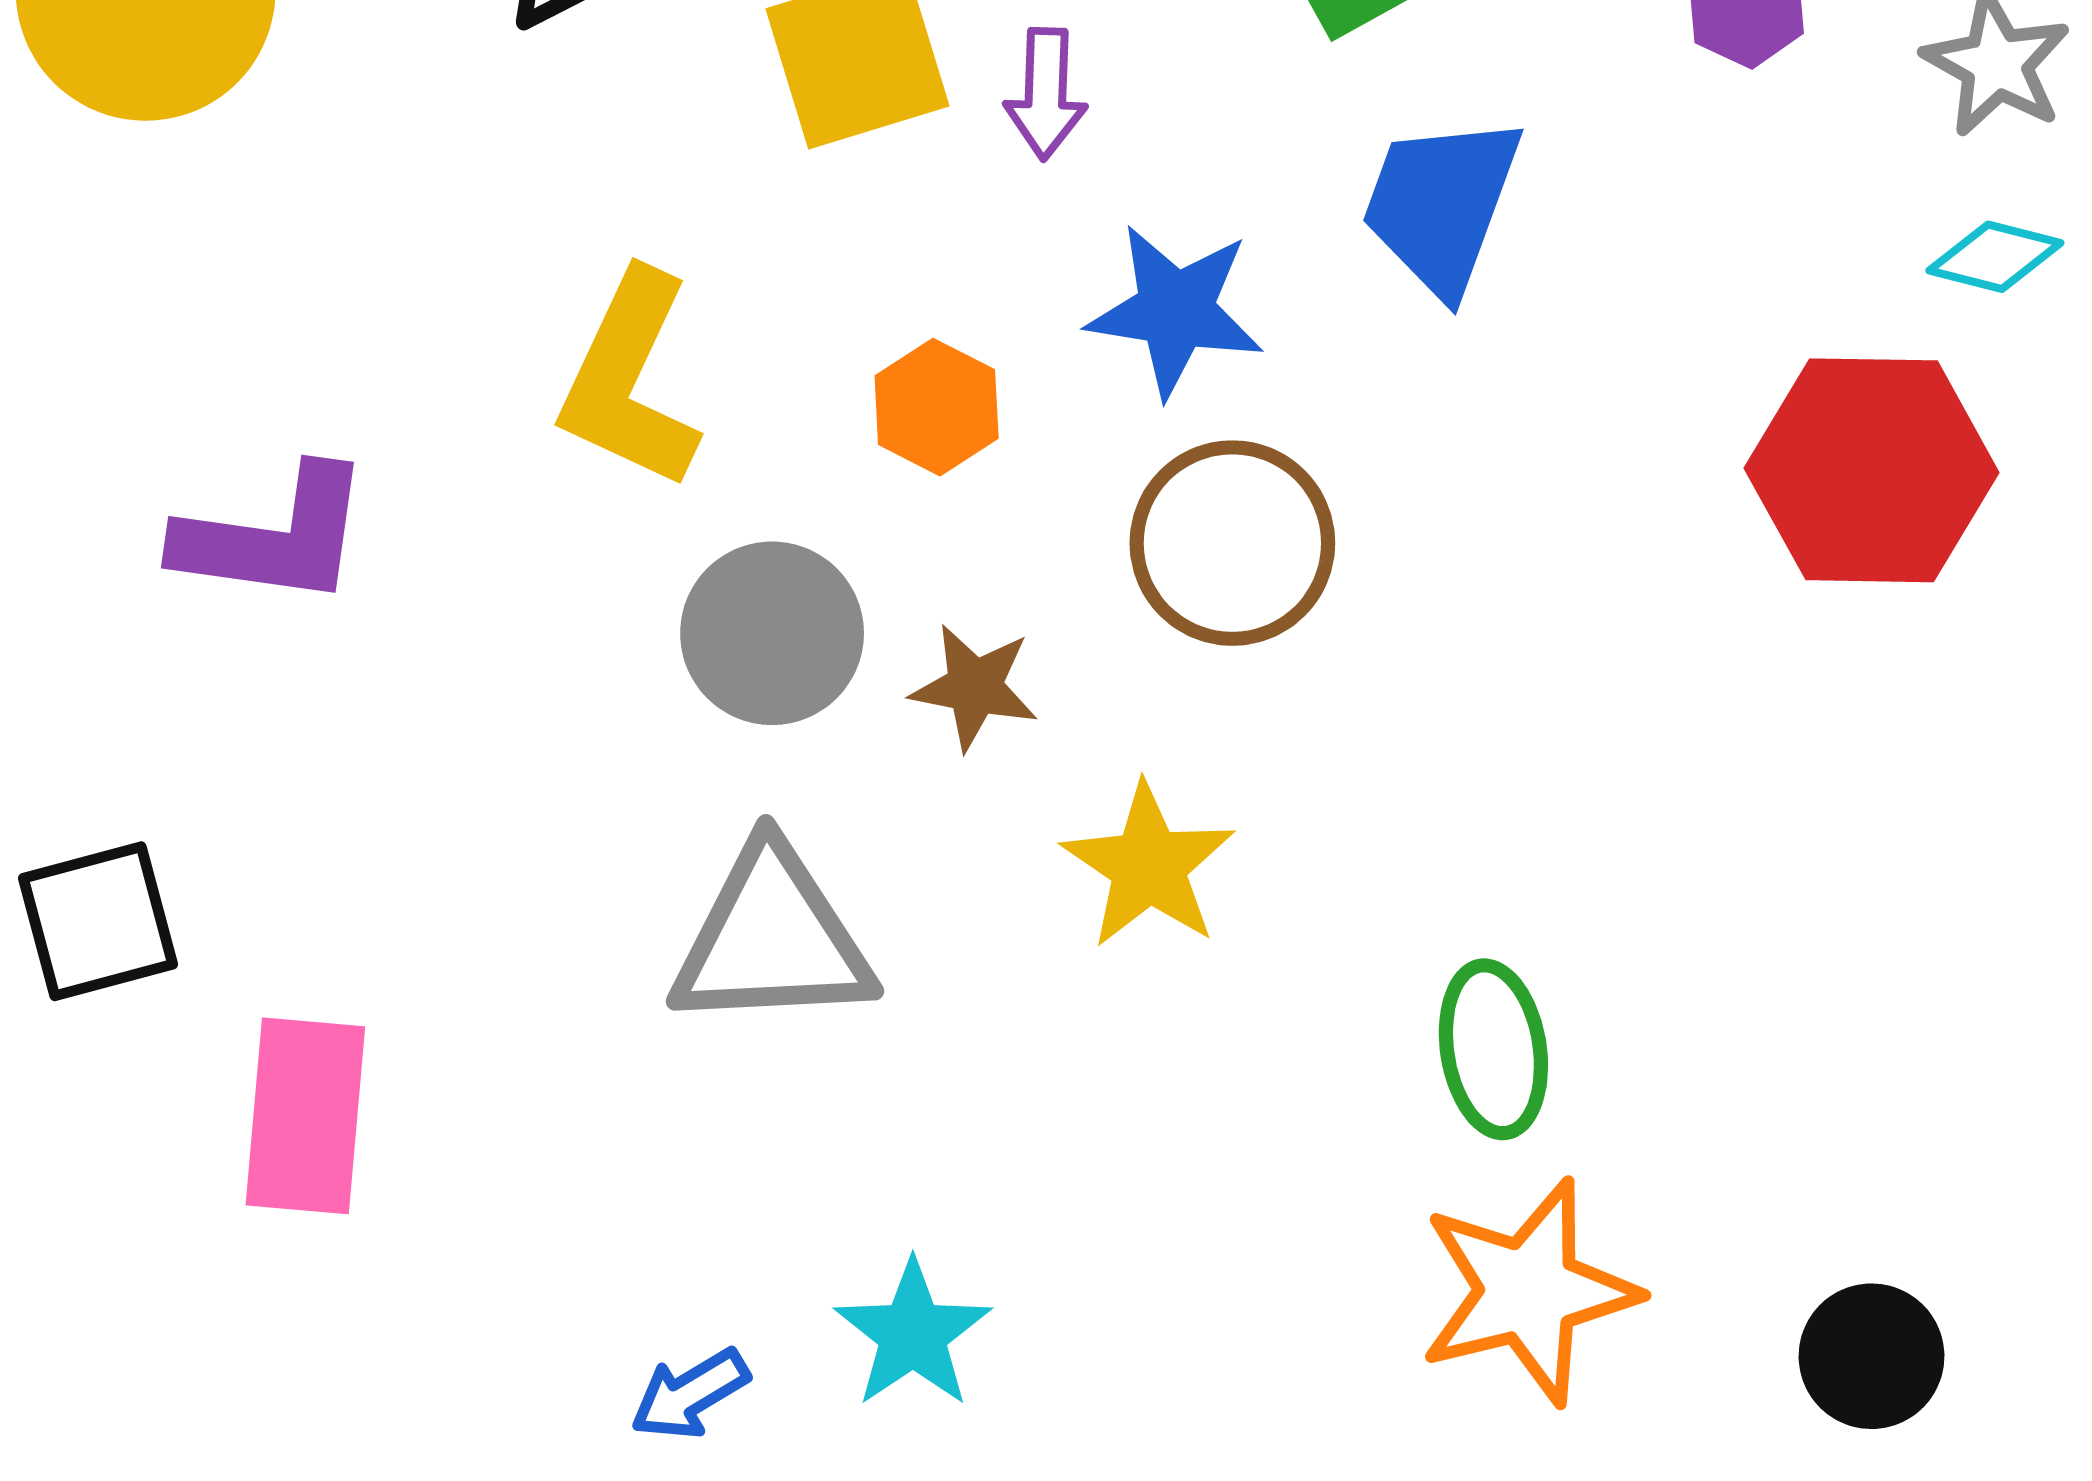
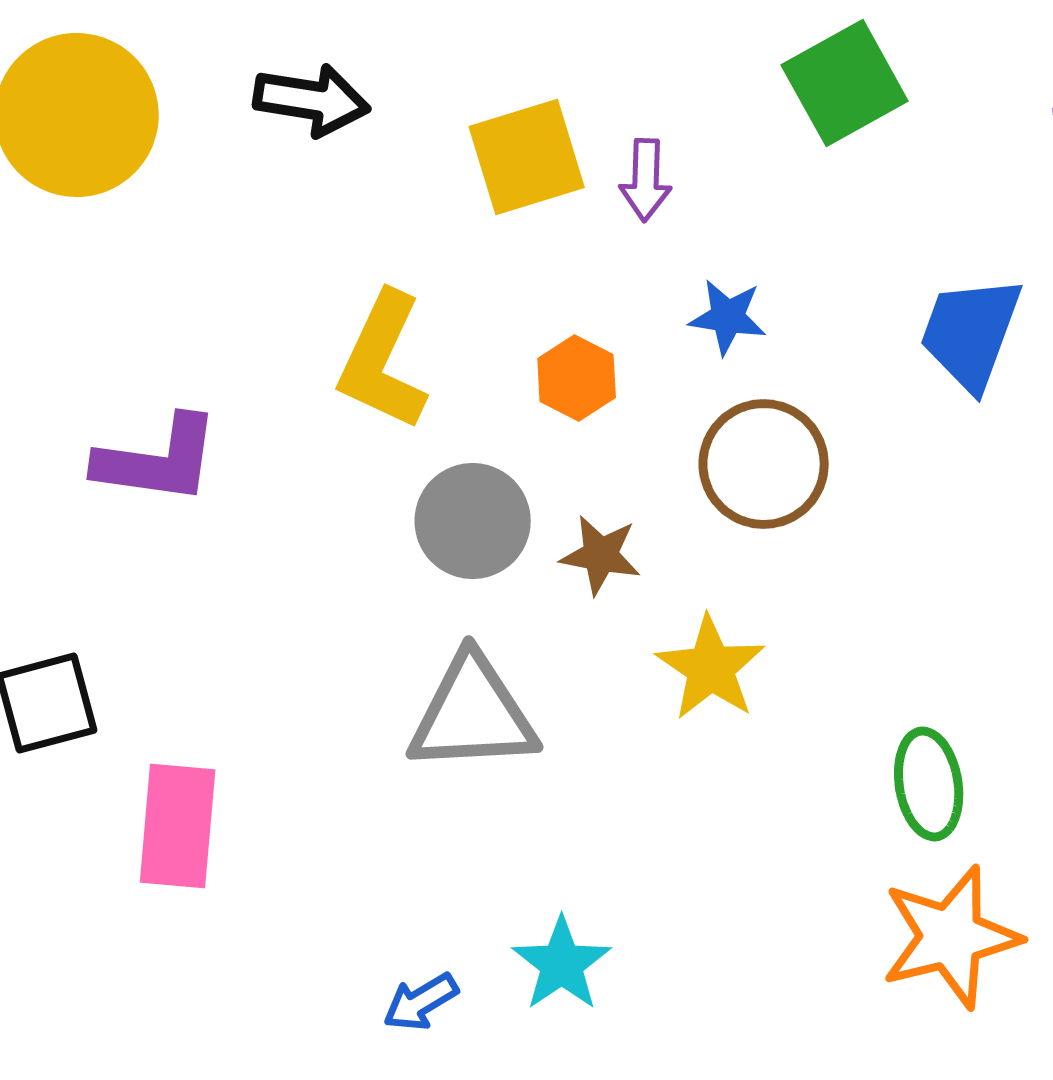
blue trapezoid: (1441, 205) -> (971, 333), moved
blue star: (1175, 311) -> (728, 317), size x0.7

